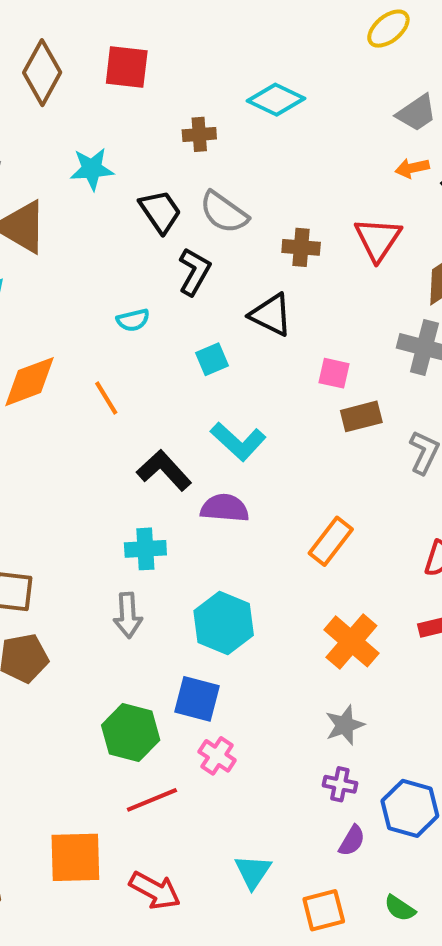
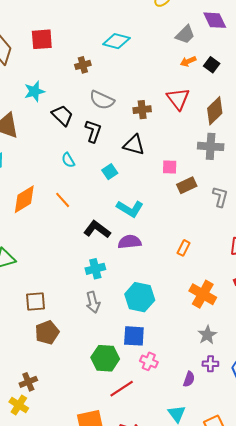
black trapezoid: (160, 211) -> (62, 115), moved
cyan semicircle: (133, 320) -> (68, 160), turned 84
orange rectangle: (331, 541) -> (184, 248), size x0.7
purple semicircle: (352, 841) -> (189, 379), moved

